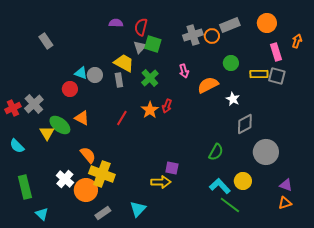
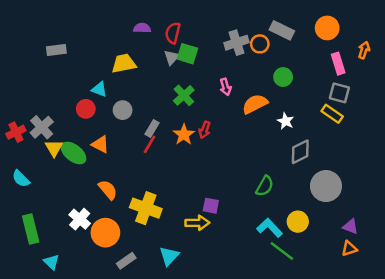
gray rectangle: (230, 25) -> (282, 30), turned 48
gray rectangle: (46, 41) -> (56, 50), turned -63
yellow trapezoid: (124, 63) -> (124, 64), moved, turned -40
yellow rectangle: (259, 74) -> (332, 114), moved, turned 36
gray circle: (95, 75) -> (123, 110), moved
gray rectangle: (119, 80) -> (152, 128), moved, turned 40
yellow triangle: (47, 133) -> (54, 148), moved
yellow cross: (102, 174) -> (146, 208), moved

